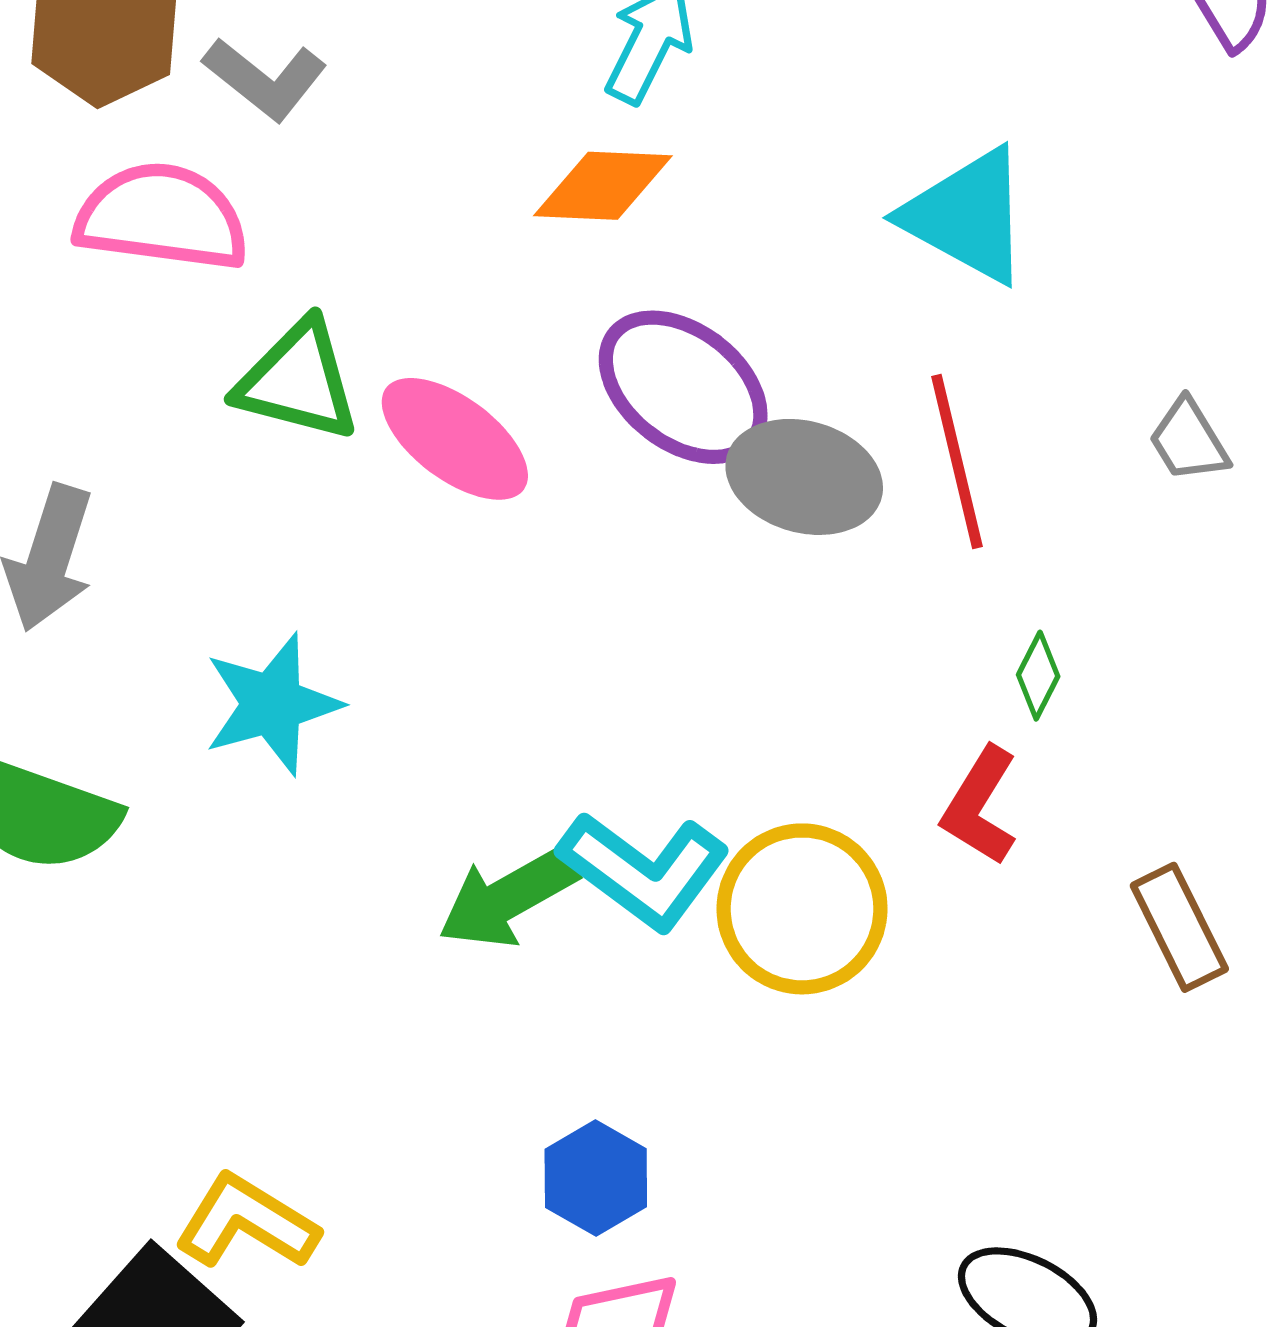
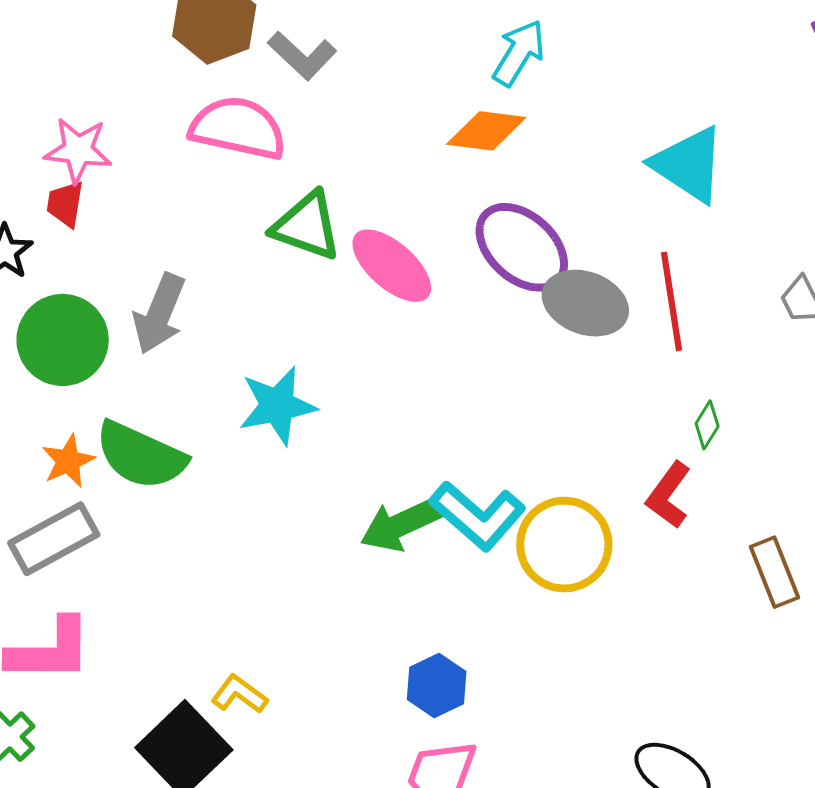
yellow L-shape: (247, 1222) -> (239, 694), size x0.7

